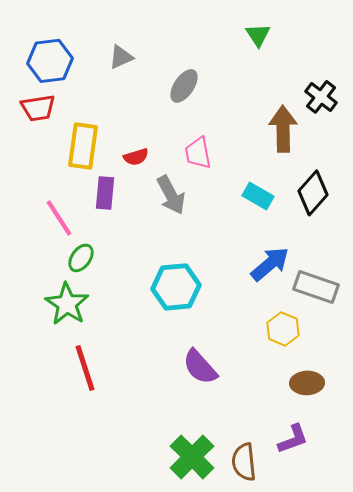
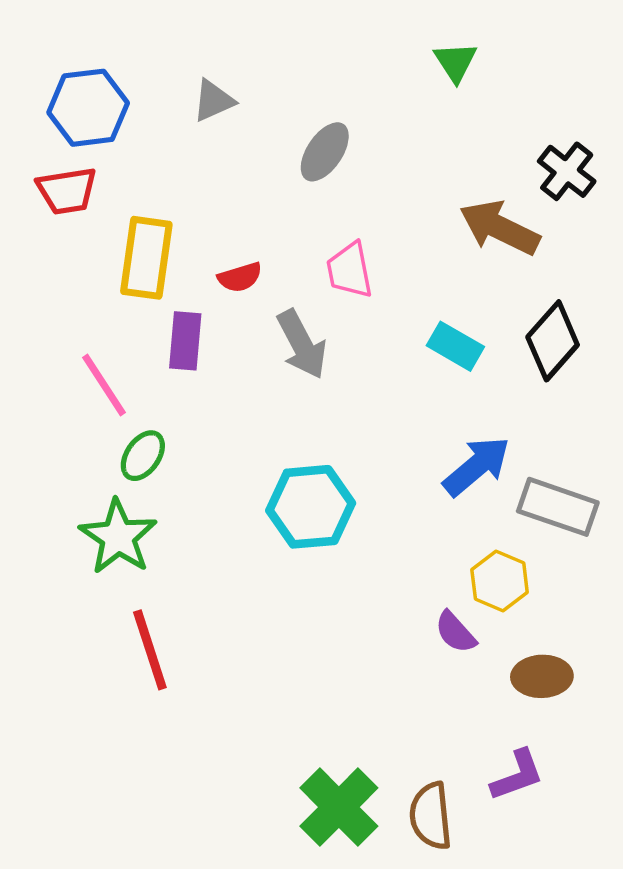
brown arrow: (283, 129) -> (500, 228), turned -63
purple semicircle: (200, 367) -> (455, 632), moved, size x0.7

